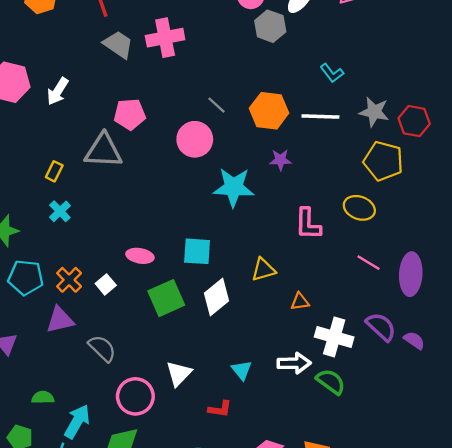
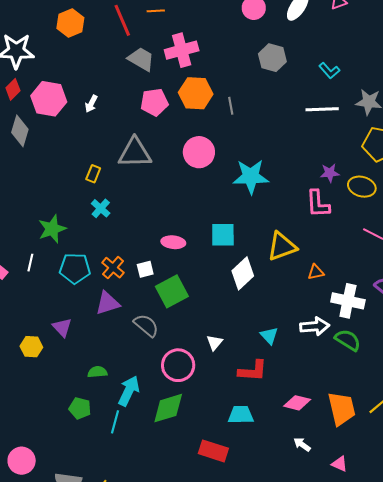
gray hexagon: (270, 26) -> (272, 58), moved
white arrow: (58, 91) -> (91, 104), size x0.7
gray line: (216, 105) -> (231, 106), turned 42
orange hexagon: (269, 111) -> (196, 93), moved
pink pentagon: (130, 114) -> (154, 102), moved
pink circle: (195, 139) -> (199, 152), moved
purple star: (280, 160) -> (330, 173), moved
yellow triangle: (263, 270) -> (282, 246), size x1.4
white square: (106, 284) -> (145, 269), turned 30
green square: (166, 298) -> (172, 291), moved
white triangle: (179, 374) -> (215, 343), size x0.7
red L-shape: (220, 409) -> (253, 371), size x1.4

